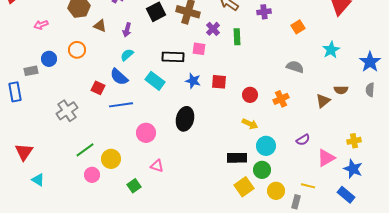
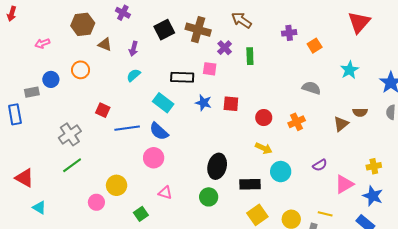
purple cross: (264, 12) -> (289, 33), moved
blue semicircle: (119, 77) -> (159, 131), moved
black ellipse: (185, 119) -> (217, 166), moved
green line: (85, 150) -> (72, 165), moved
red triangle: (24, 152) -> (24, 178), turned -36
green circle: (262, 170) -> (209, 197), moved

